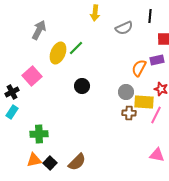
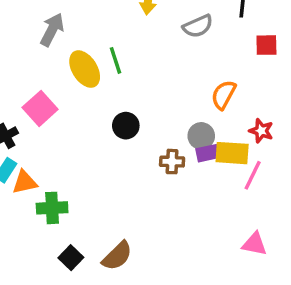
green line: (76, 48) -> (116, 60), turned -63
yellow ellipse: (58, 53) -> (85, 69), turned -55
purple rectangle: (157, 60) -> (208, 153), moved
brown cross: (129, 113) -> (172, 162), moved
orange triangle: (34, 160) -> (25, 182), moved

